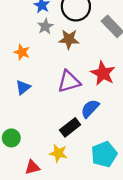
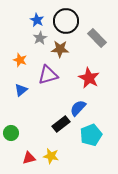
purple triangle: (69, 82) -> (48, 75), moved
yellow star: (58, 153) -> (51, 156), moved
cyan pentagon: (104, 154) -> (91, 135), moved

